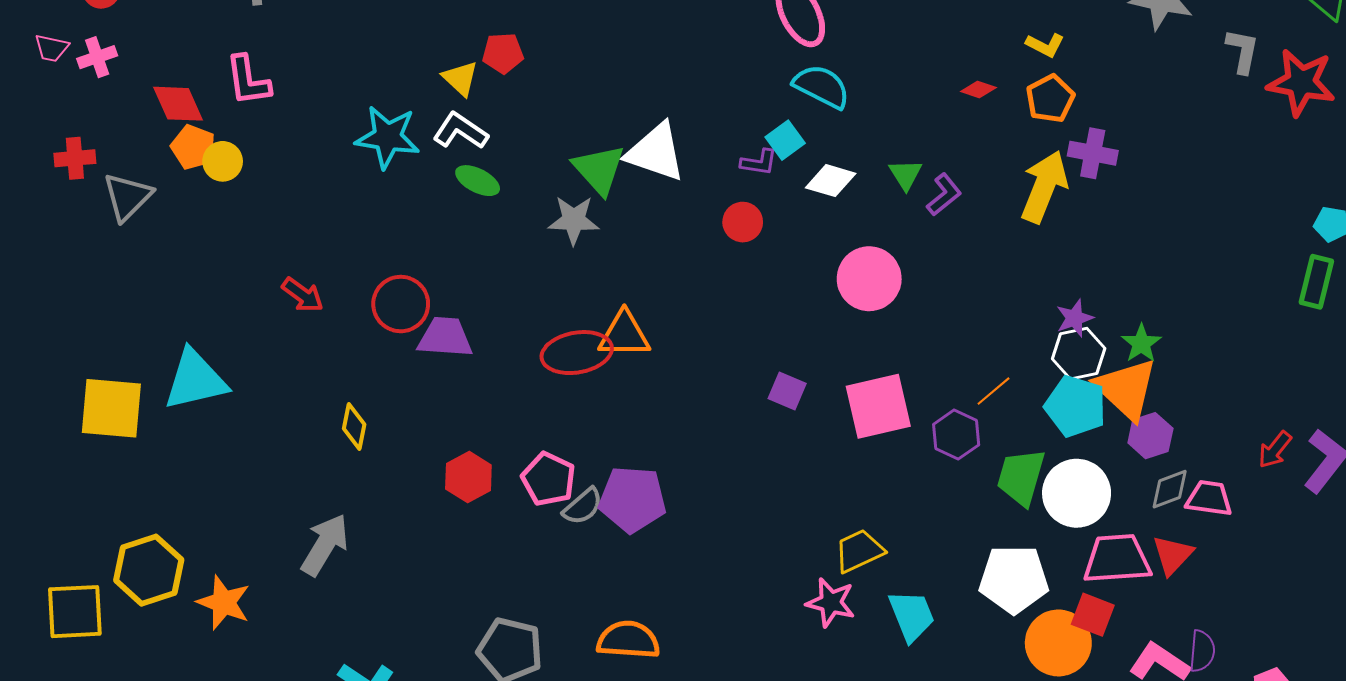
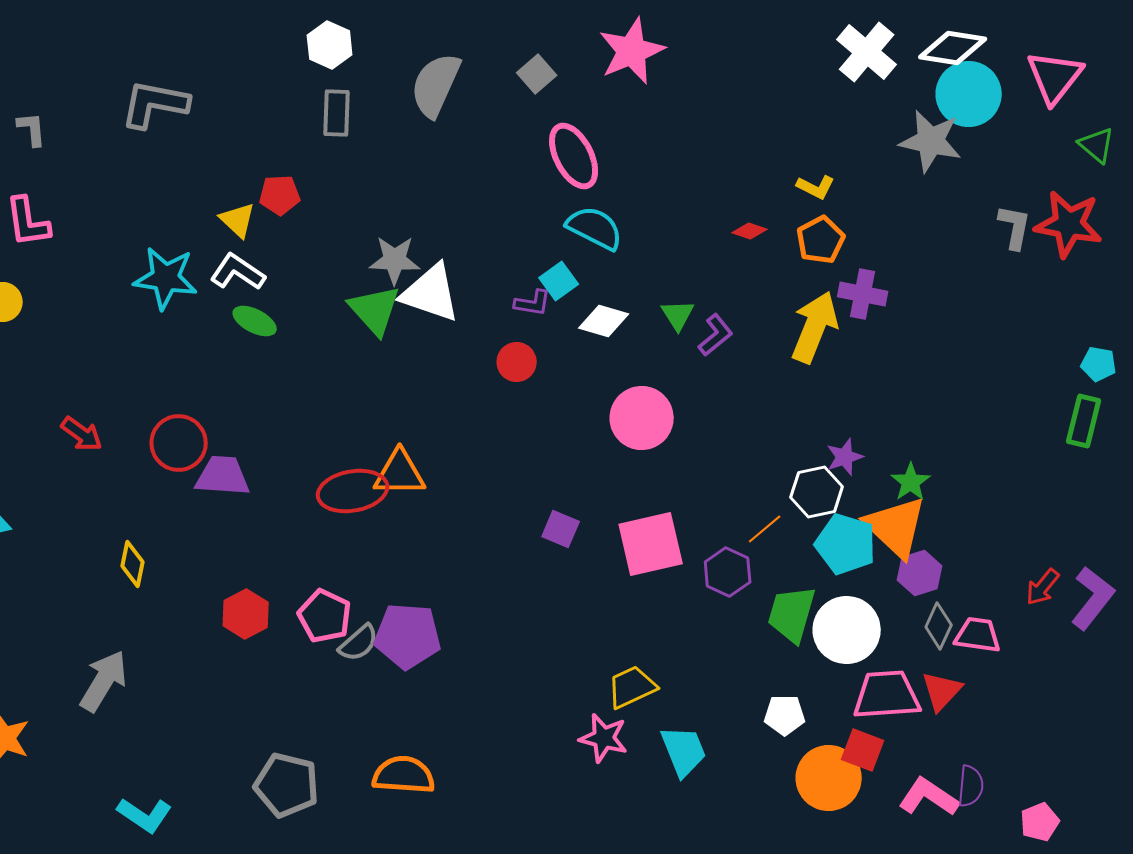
gray L-shape: (1242, 51) -> (1015, 227), moved
gray star: (574, 220) -> (395, 260), moved
white hexagon: (1079, 354) -> (817, 492), moved
gray diamond: (1170, 489) -> (939, 626), turned -45
white pentagon: (1014, 579) -> (785, 715), size x0.6

